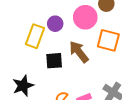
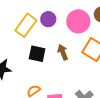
brown arrow: (79, 52) -> (63, 52), size x0.7

